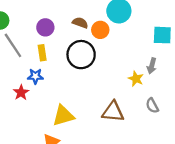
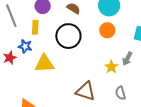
orange circle: (100, 30) -> (107, 30), moved
yellow triangle: (63, 116) -> (44, 64), moved

